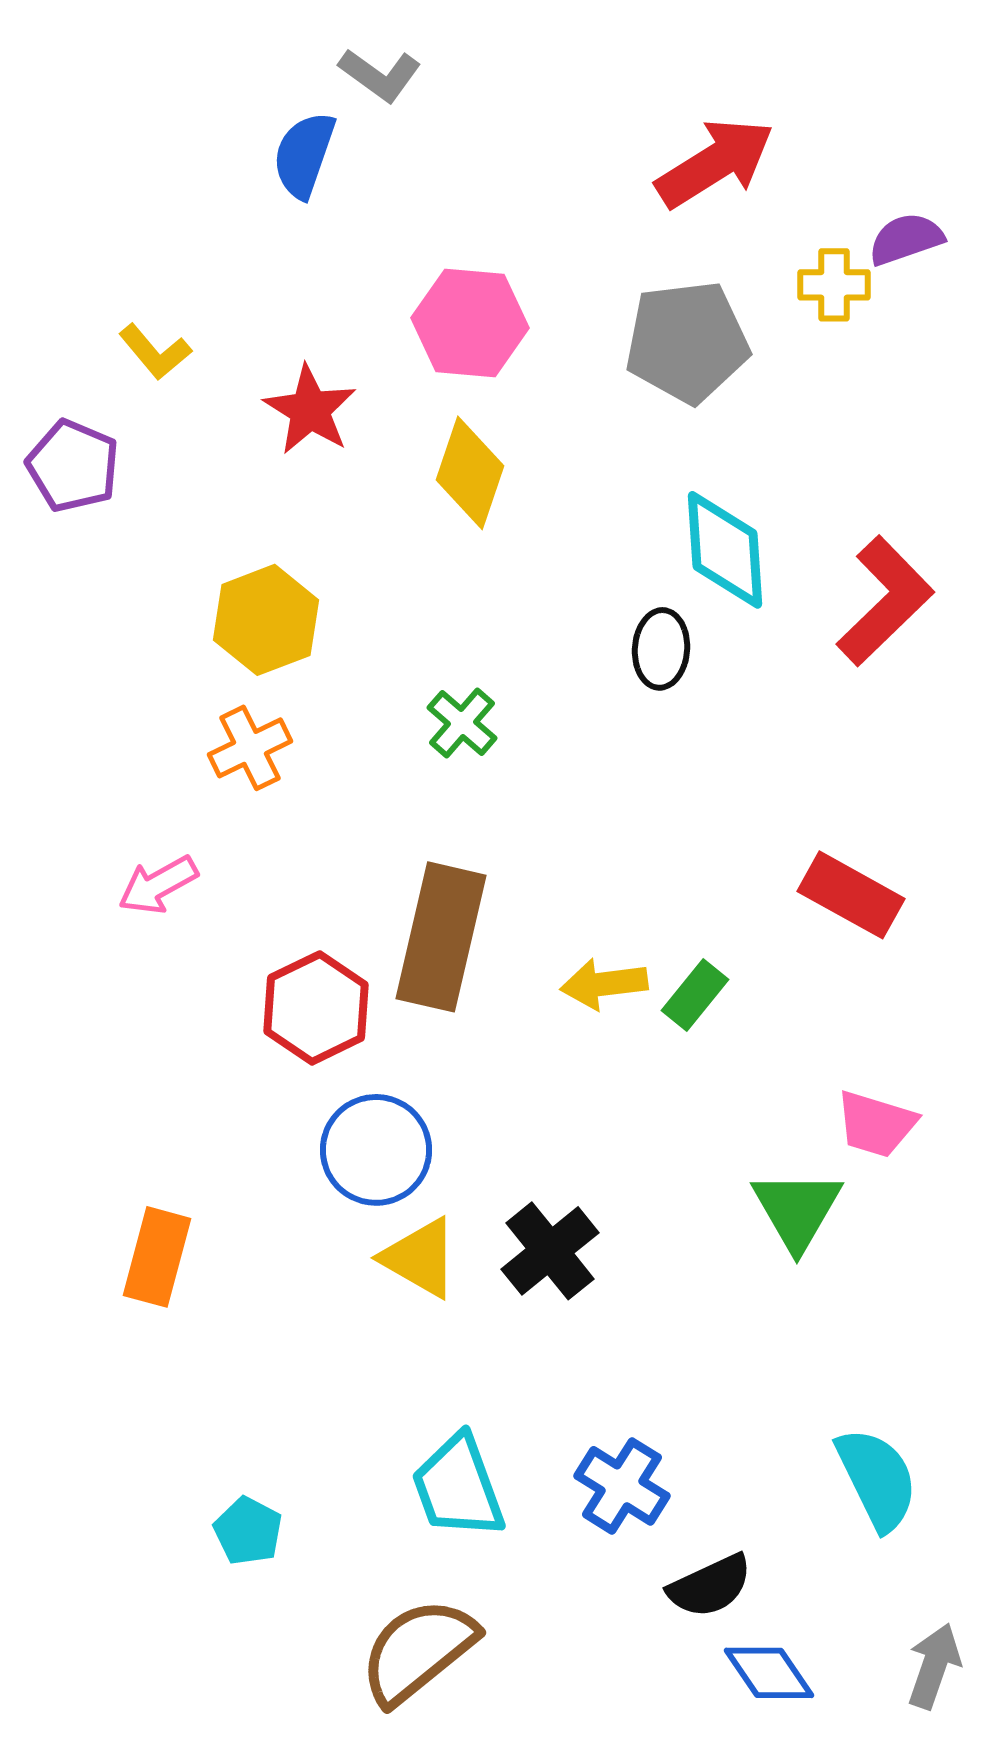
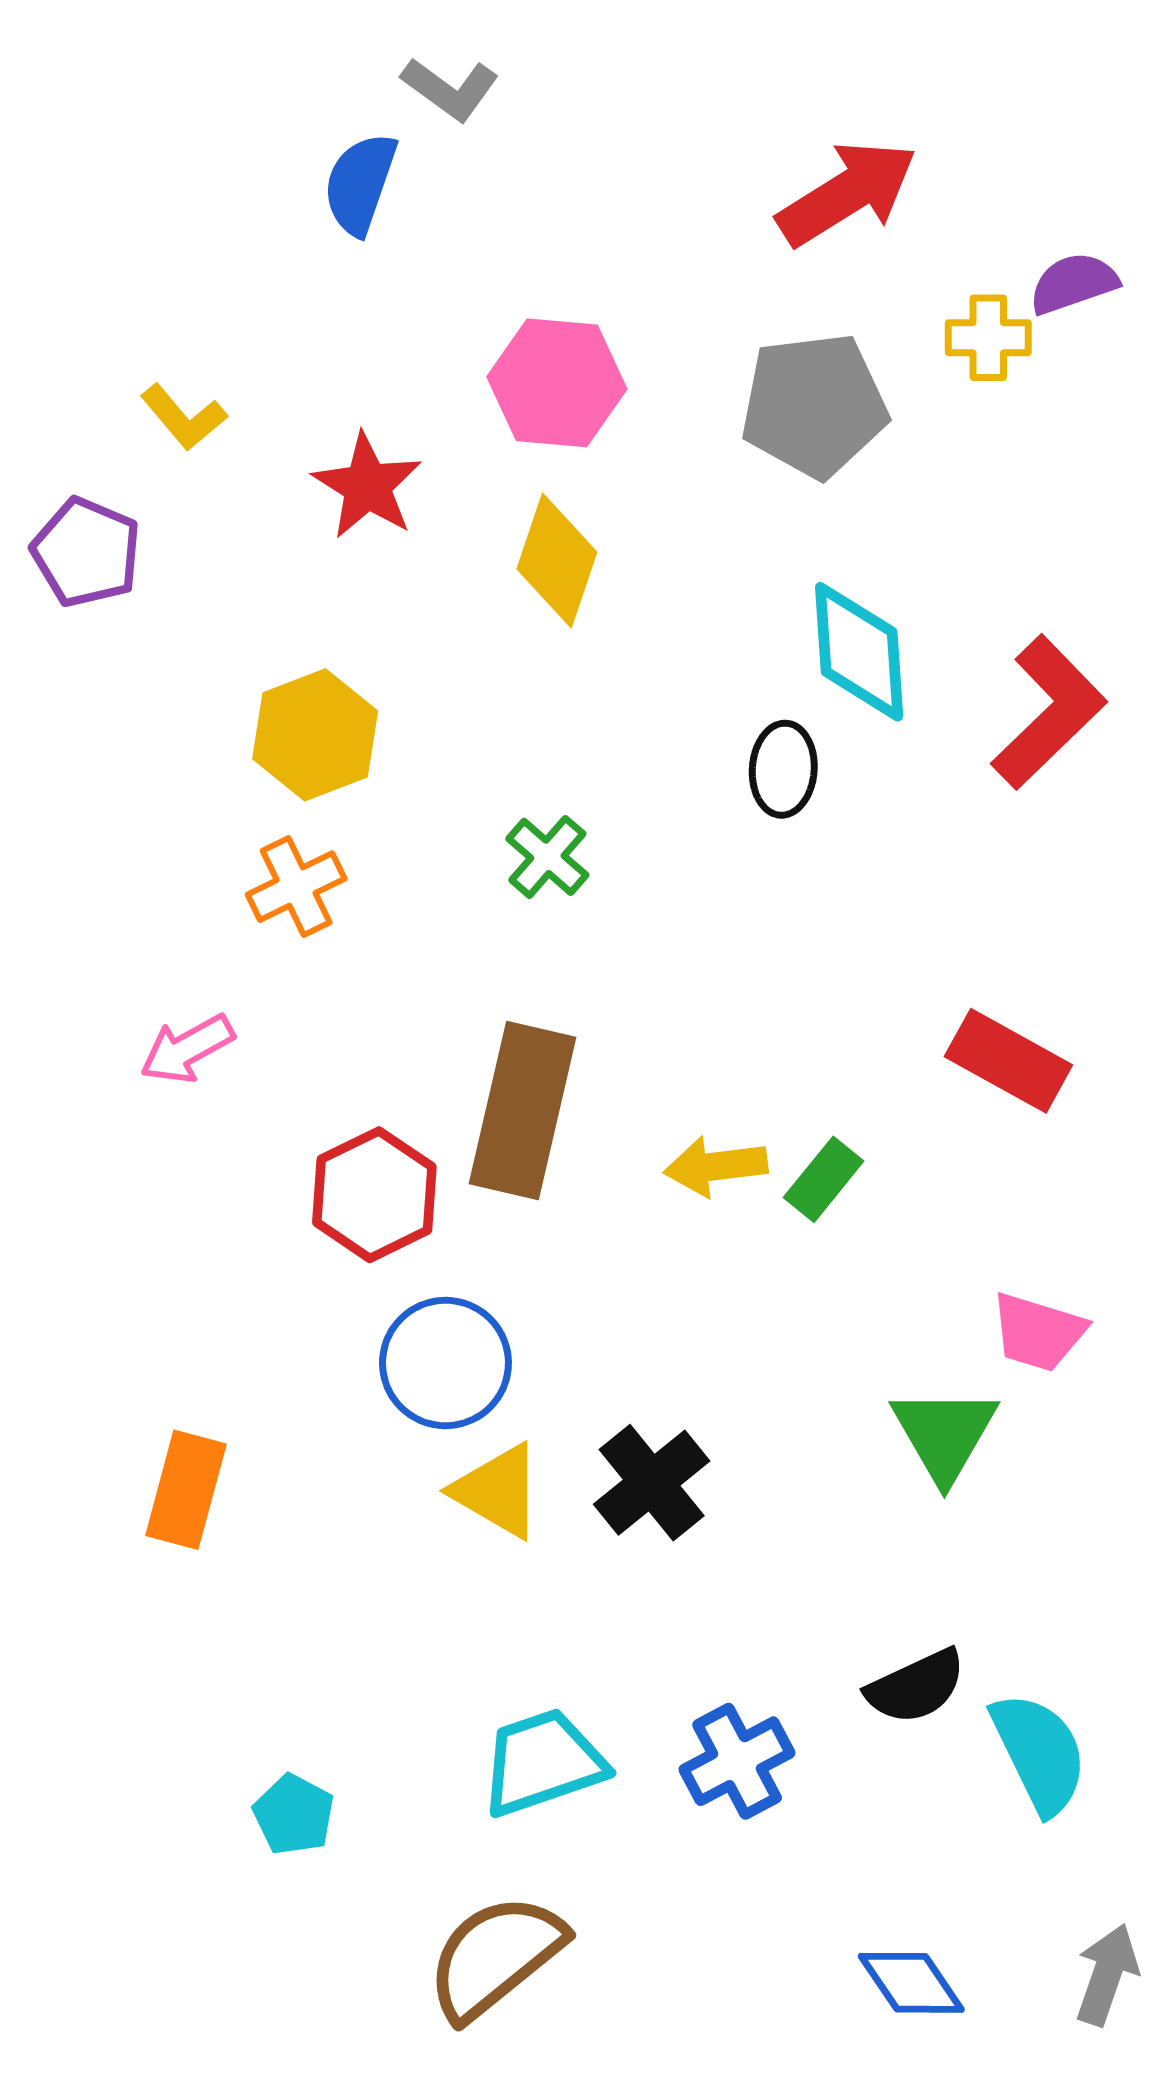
blue cross: (622, 1486) -> (737, 1761), turned 30
cyan trapezoid: (458, 1487) -> (543, 1762), turned 91
black semicircle: (710, 1586) -> (916, 1687), moved

